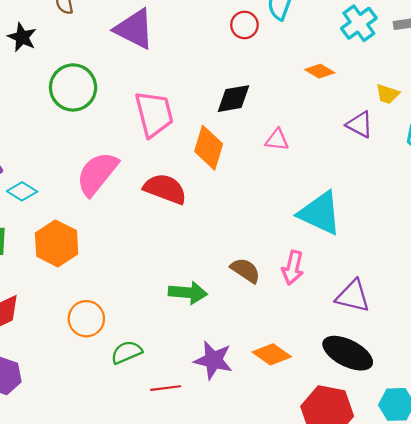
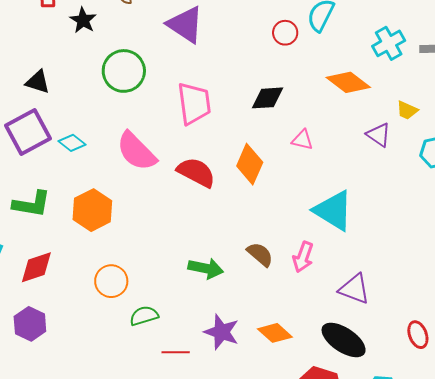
orange diamond: (320, 71) -> (348, 82), size x1.6
orange diamond: (209, 148) -> (250, 164), moved
pink semicircle: (97, 174) -> (136, 151), turned -90
cyan diamond: (22, 191) -> (72, 143), moved

